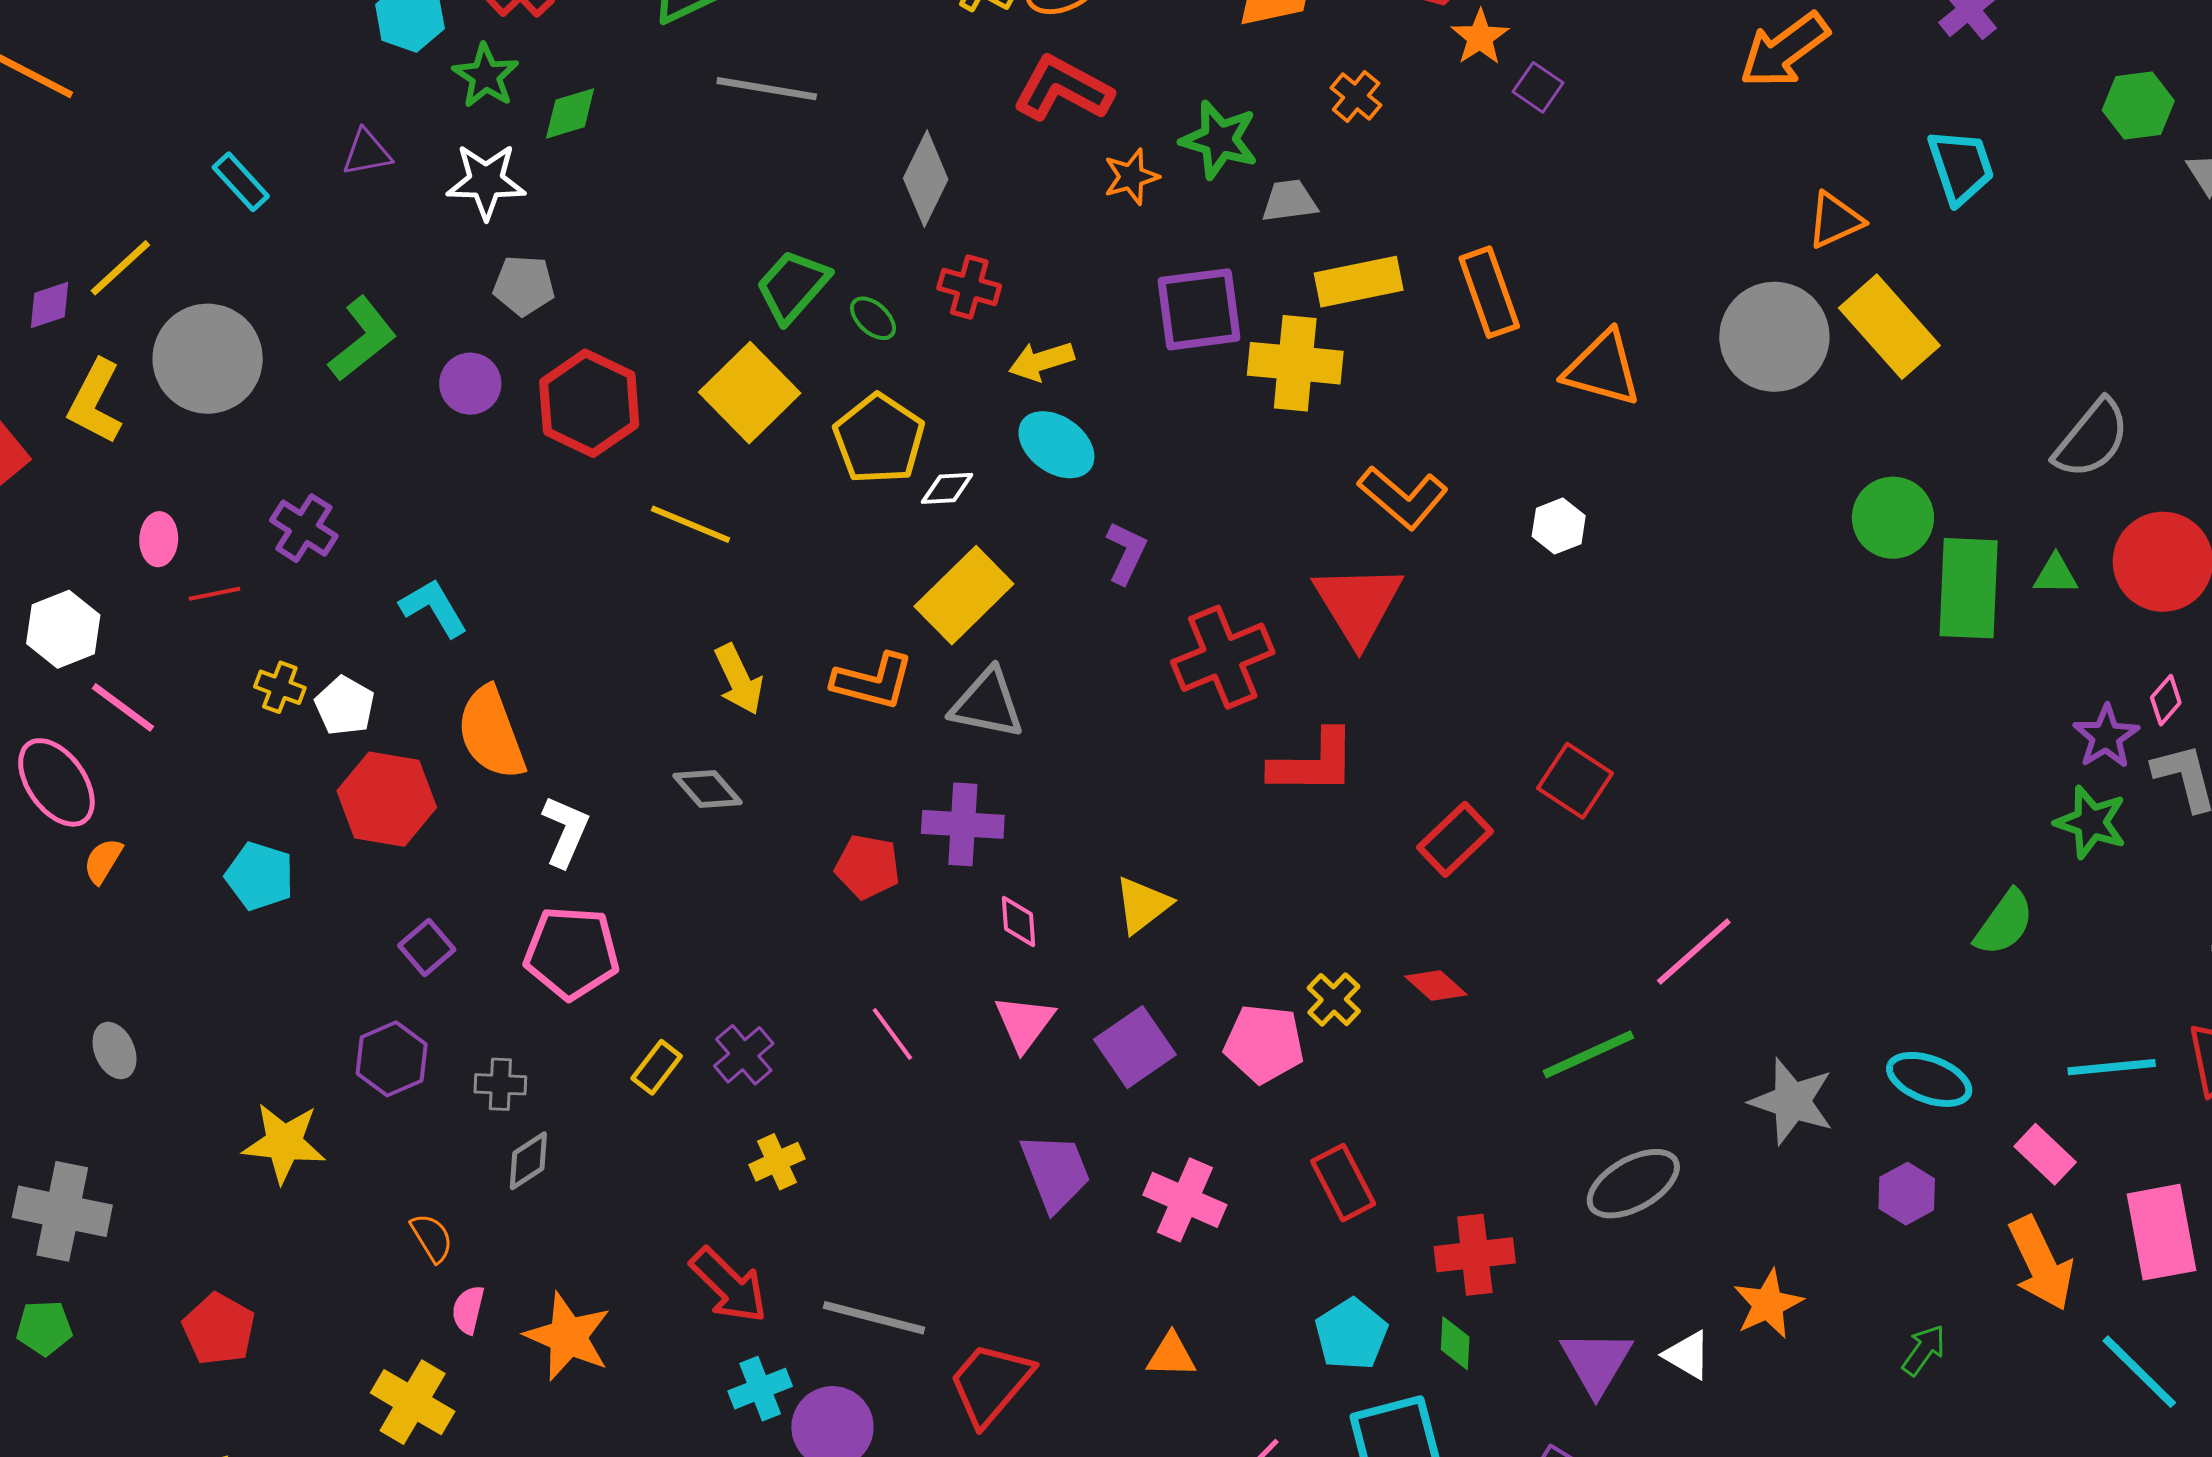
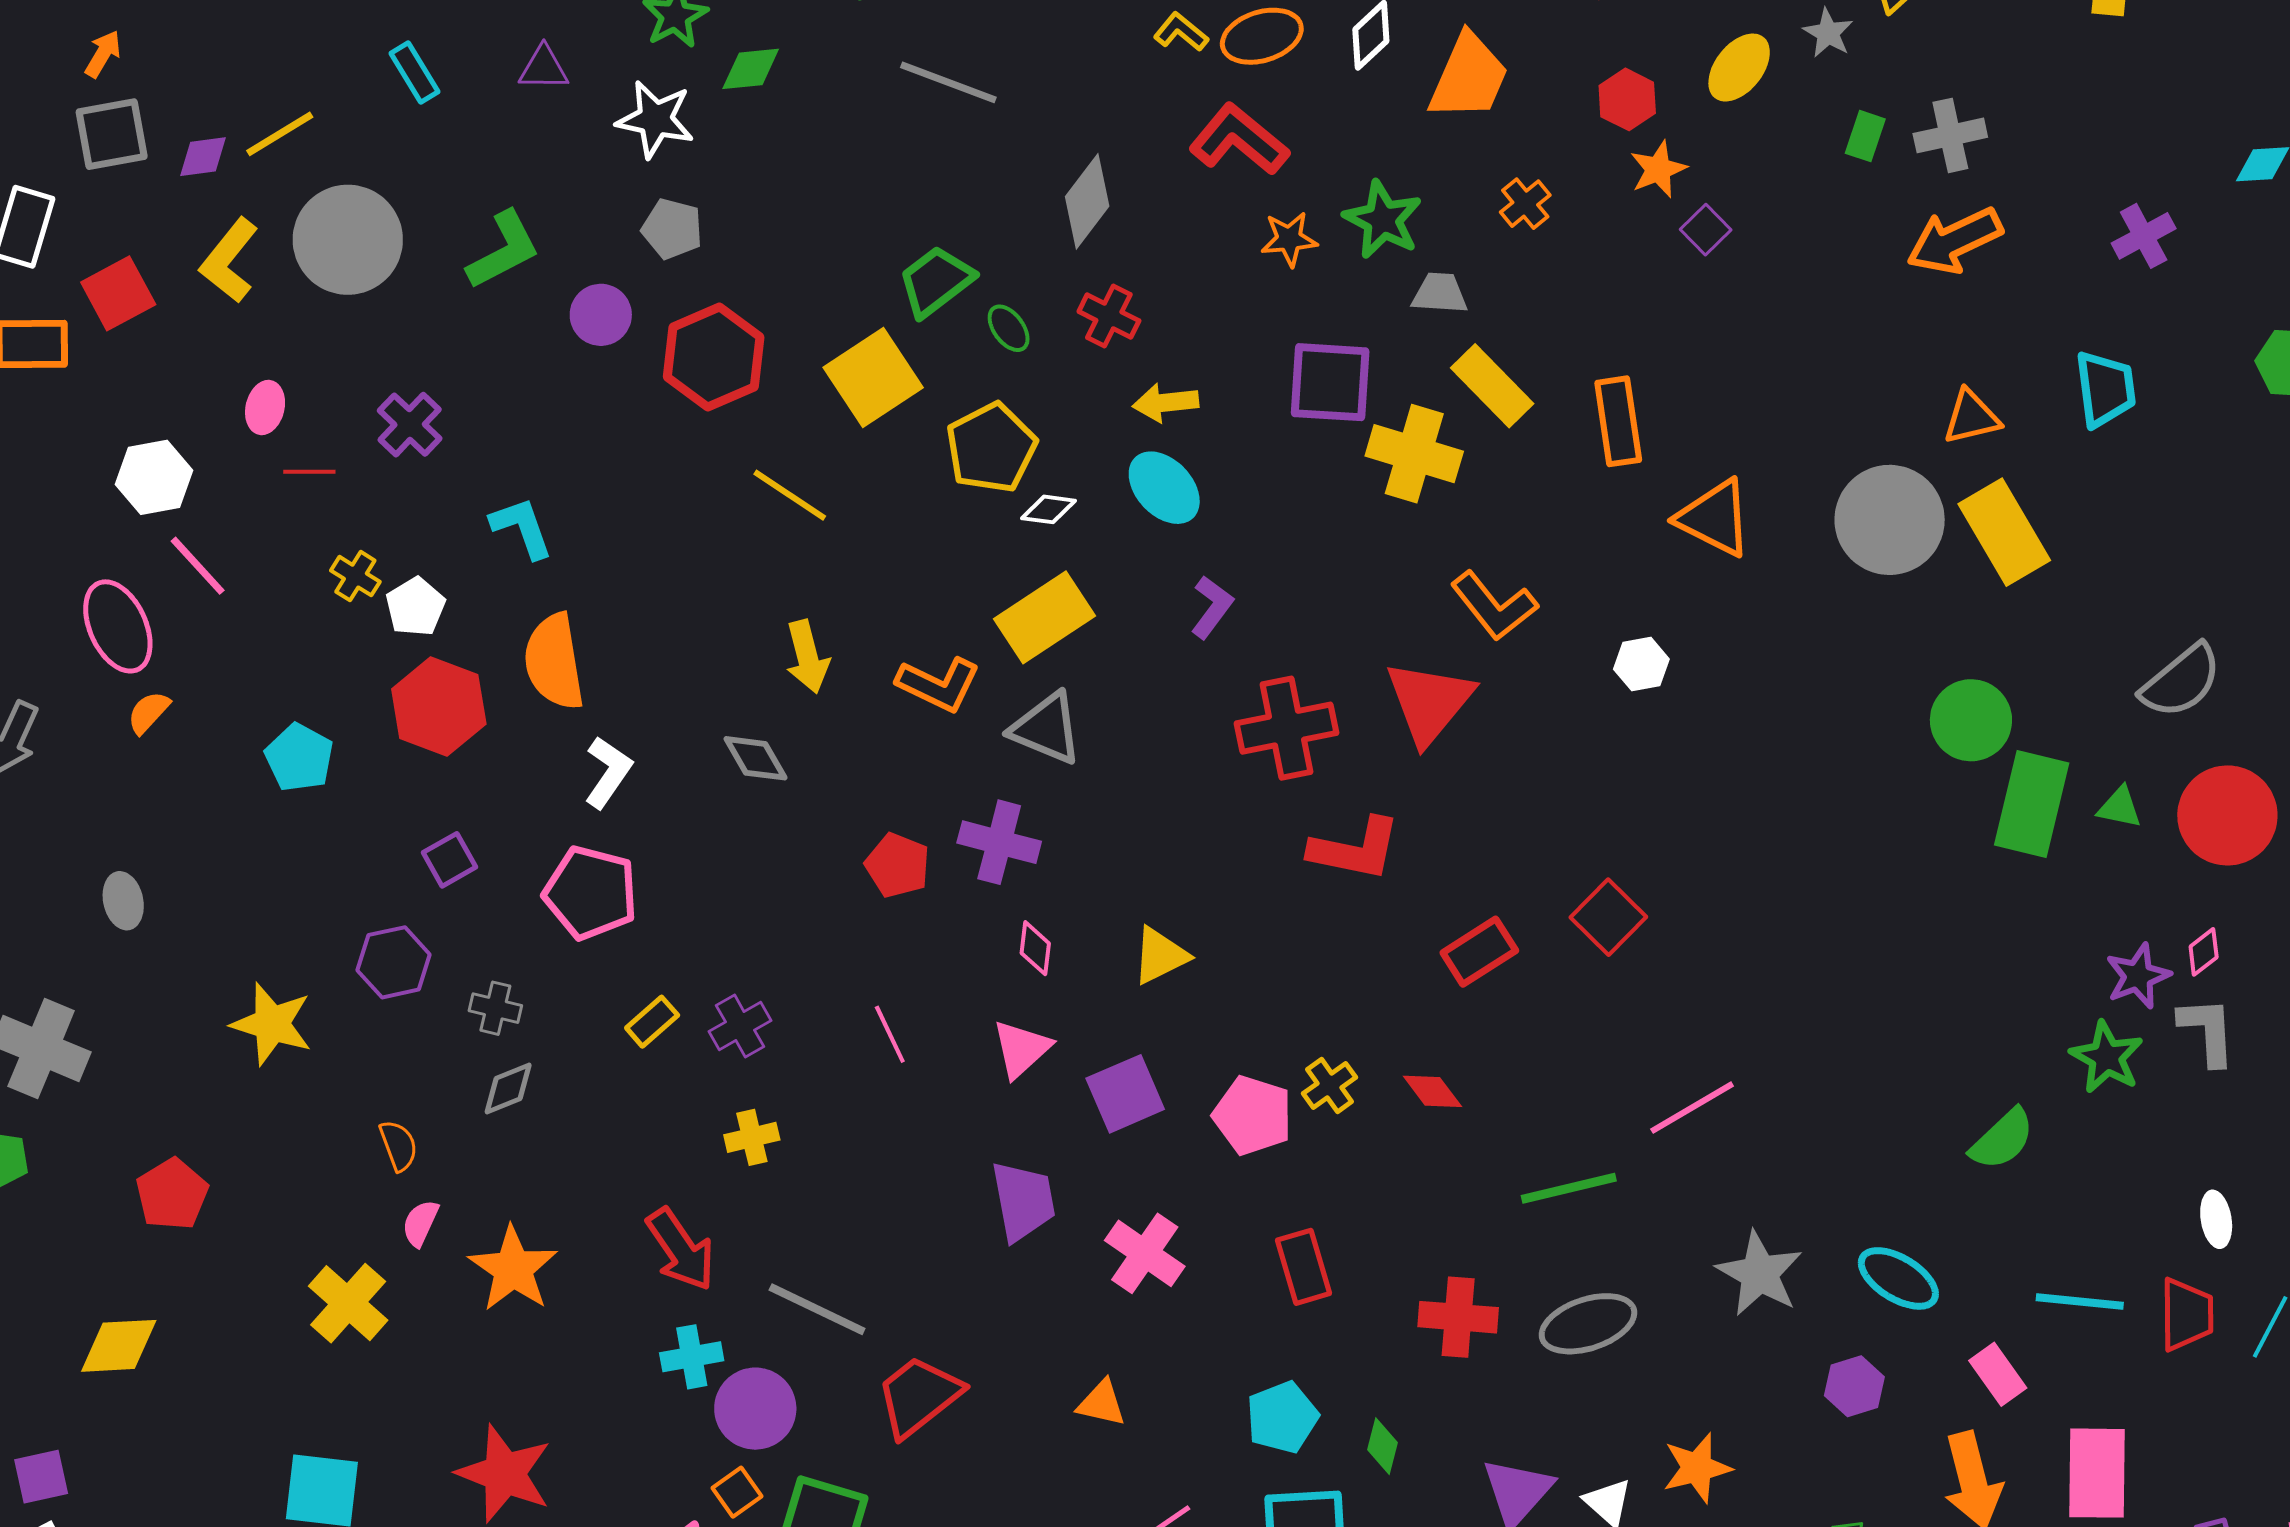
yellow rectangle: (1359, 282) -> (1492, 386), turned 46
red cross: (1475, 1255) -> (1458, 1317), moved

